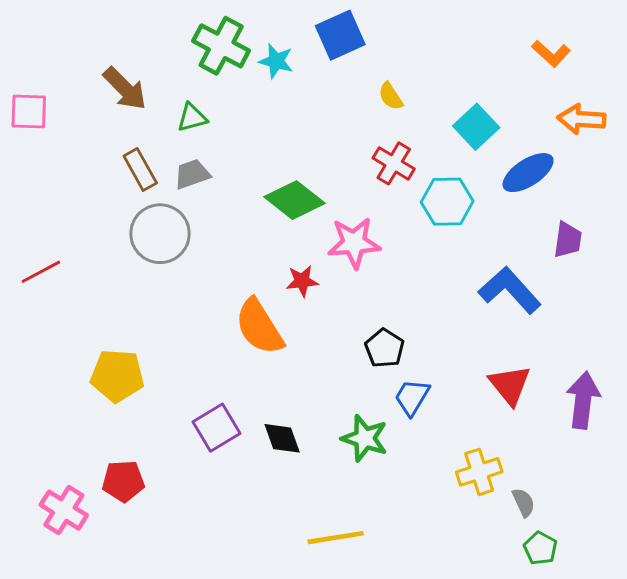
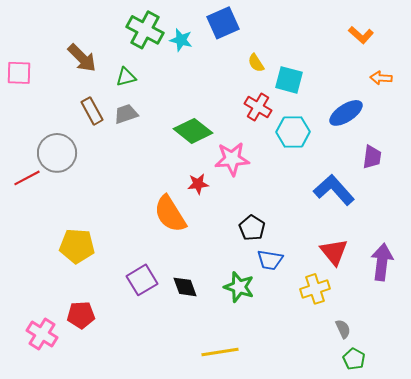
orange arrow: (582, 119) -> (381, 78), size x0.7
cyan square: (476, 127) -> (289, 80), moved, turned -32
gray circle: (160, 234) -> (57, 153), moved
blue trapezoid: (412, 397) -> (270, 260), turned -112
yellow cross: (479, 472) -> (315, 289), moved

